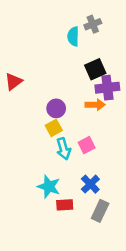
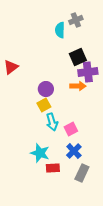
pink square: (87, 145) -> (71, 129), moved

